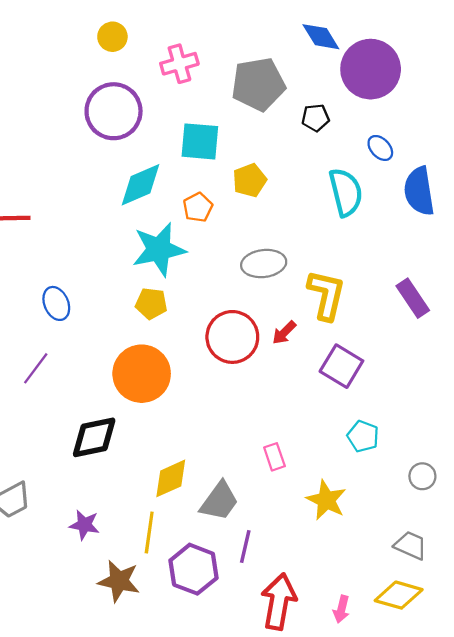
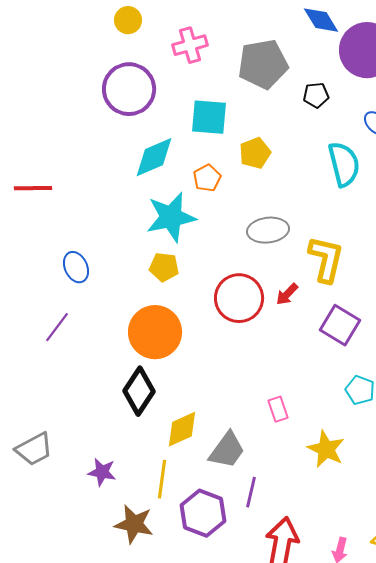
black diamond: (94, 437) -> (139, 391), moved, turned -45

